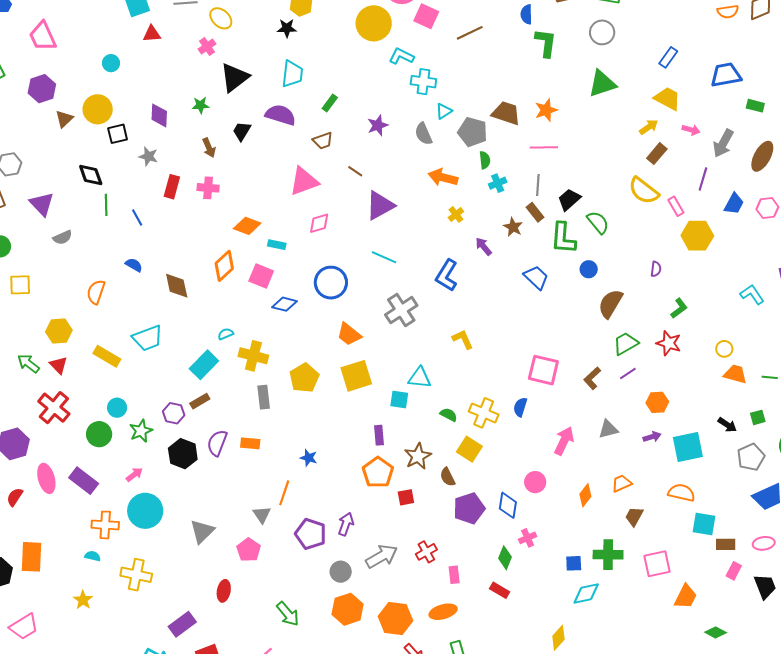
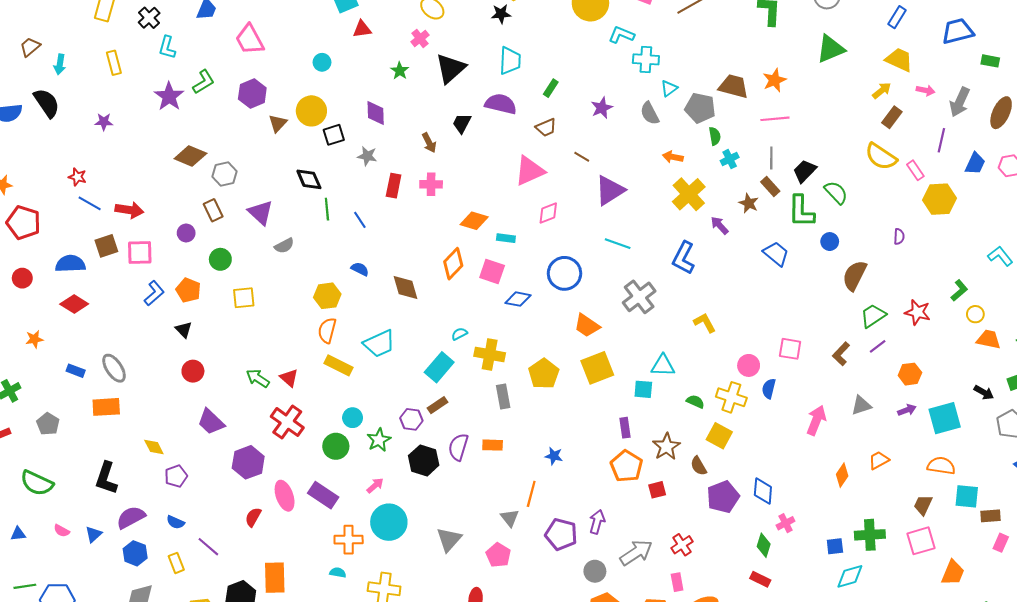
green star: (201, 105) -> (400, 71), moved, turned -30
orange arrow: (443, 177) -> (673, 157), size x0.7
yellow cross: (456, 214) -> (689, 194), size x2.0
orange semicircle: (96, 292) -> (327, 330), moved
green L-shape: (679, 308) -> (959, 290), moved
yellow hexagon: (59, 331) -> (327, 296), moved
pink square: (543, 370) -> (790, 349), size x0.7
pink circle: (535, 482) -> (749, 365), moved
brown trapezoid: (634, 516) -> (923, 505), moved
pink rectangle: (454, 575) -> (677, 582), moved

